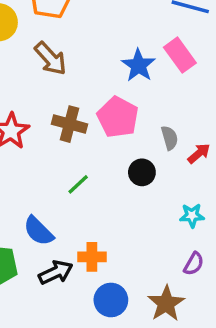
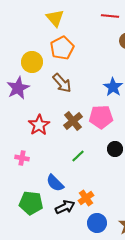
pink pentagon: (118, 117) -> (101, 117), turned -30
brown cross: (70, 124) -> (73, 121), turned 36
orange cross: (92, 257) -> (86, 198), turned -35

